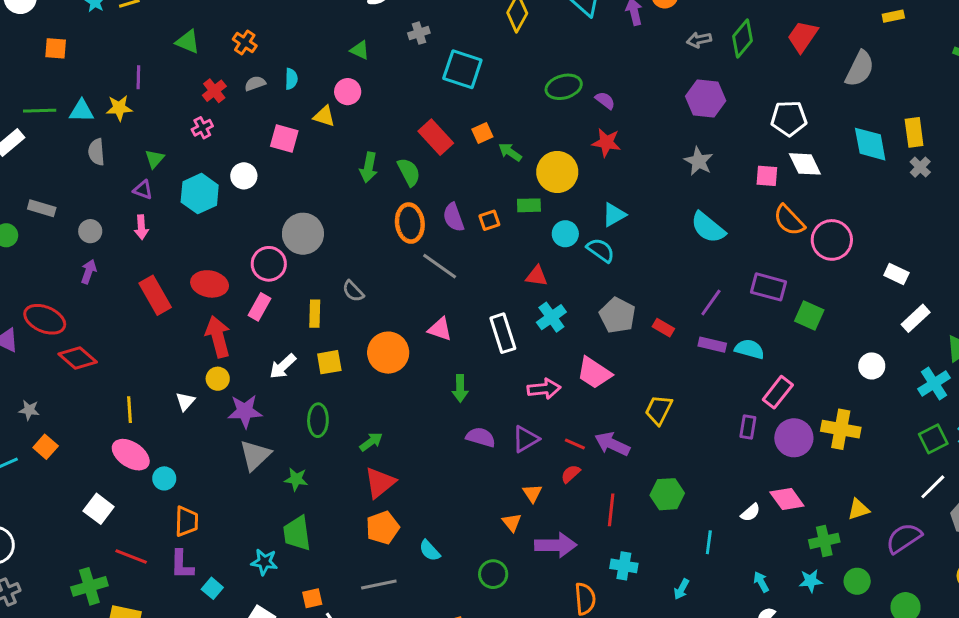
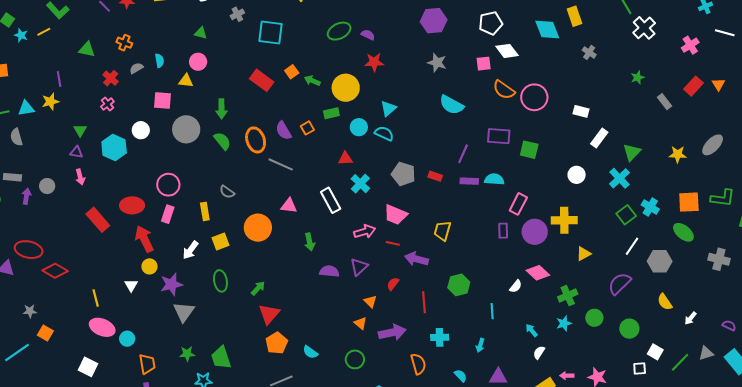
gray semicircle: (96, 152) -> (16, 137), moved
gray cross: (920, 167) -> (589, 52), moved
green semicircle: (409, 172) -> (222, 141), moved
gray circle: (303, 234) -> (186, 129), moved
purple arrow: (89, 272) -> (26, 196), moved
red line: (575, 444) -> (393, 243), moved
green star: (296, 479) -> (187, 354), moved
yellow triangle: (858, 509) -> (584, 254), moved

